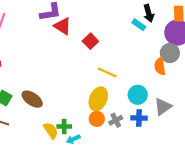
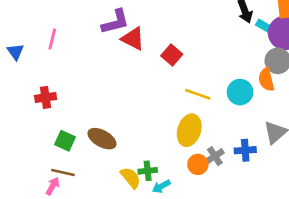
cyan rectangle: (139, 25) -> (265, 27), moved
cyan circle: (138, 95) -> (240, 92), moved
orange circle: (97, 119) -> (198, 164), moved

